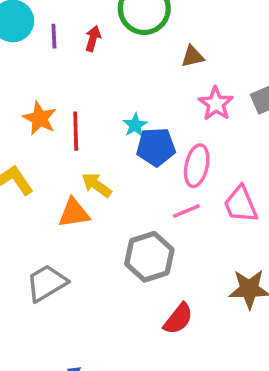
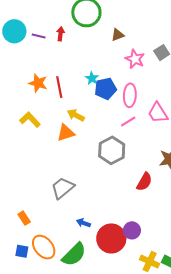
purple line: (54, 36) -> (39, 36), turned -64
gray trapezoid: (47, 283) -> (63, 188), moved
red semicircle: (178, 319) -> (144, 182), moved

